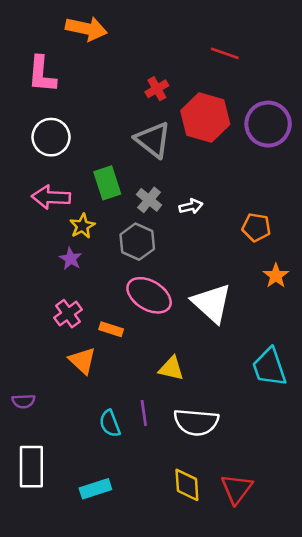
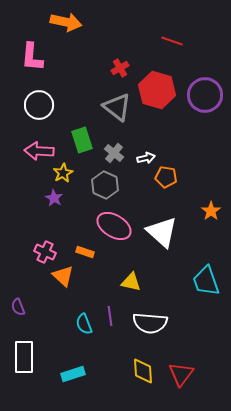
orange pentagon: (256, 227) -> (166, 177), moved
pink cross: (68, 314) -> (45, 252), moved, turned -30
purple semicircle: (24, 401) -> (18, 307), turned 72

